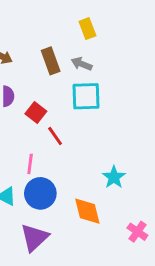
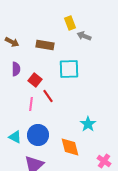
brown rectangle: (51, 61) -> (45, 45), turned -60
gray arrow: (82, 64) -> (84, 36), moved
pink line: (30, 164) -> (31, 104), moved

